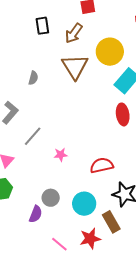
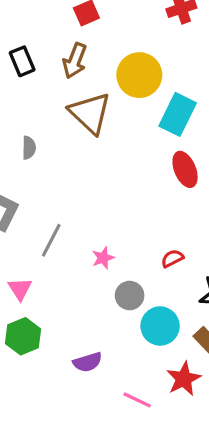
red semicircle: (102, 165) -> (172, 258), size x0.6
gray circle: (51, 198) -> (130, 296), moved
purple semicircle: (36, 214) -> (88, 362), turned 66

